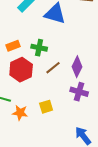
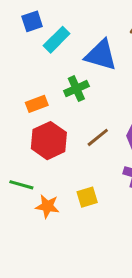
green cross: (39, 48) -> (76, 89), moved, turned -35

